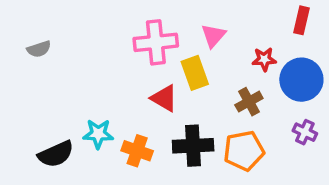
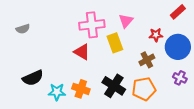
red rectangle: (301, 20) -> (178, 12), turned 35
red triangle: (164, 98) -> (82, 52), moved
cyan star: (98, 134) -> (57, 92), moved
black cross: (193, 146) -> (114, 86), turned 35
black semicircle: (56, 154) -> (33, 78), moved

